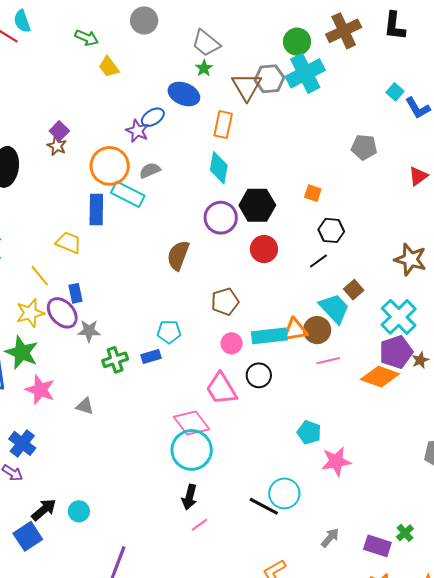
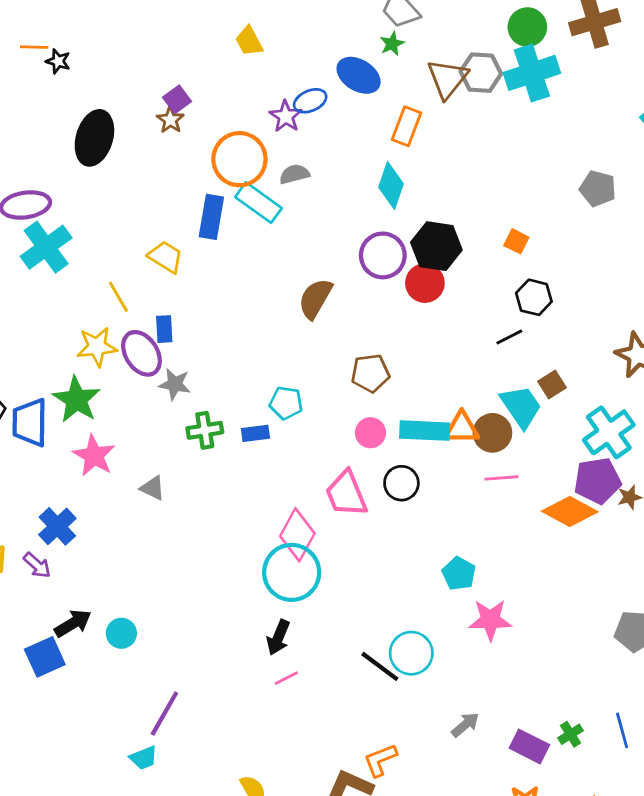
yellow trapezoid: (109, 67) -> (249, 41), moved
red circle: (264, 249) -> (425, 283), moved
pink diamond: (192, 423) -> (297, 535), turned 57

